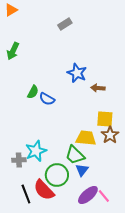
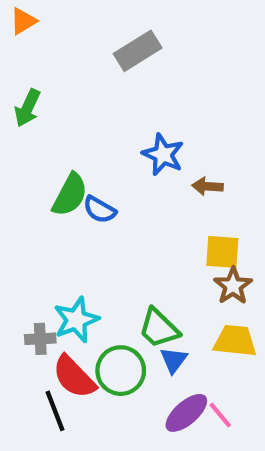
gray rectangle: (65, 24) -> (138, 51), size x1.5
green semicircle: (33, 92) -> (70, 195), size x1.5
yellow trapezoid: (86, 138) -> (235, 341), moved
red semicircle: (44, 190) -> (74, 377), moved

